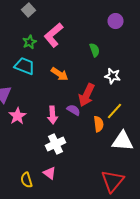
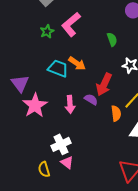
cyan trapezoid: (25, 66) -> (58, 68), moved
pink star: (18, 116) -> (35, 105), size x1.4
white cross: (56, 144) -> (61, 144), moved

